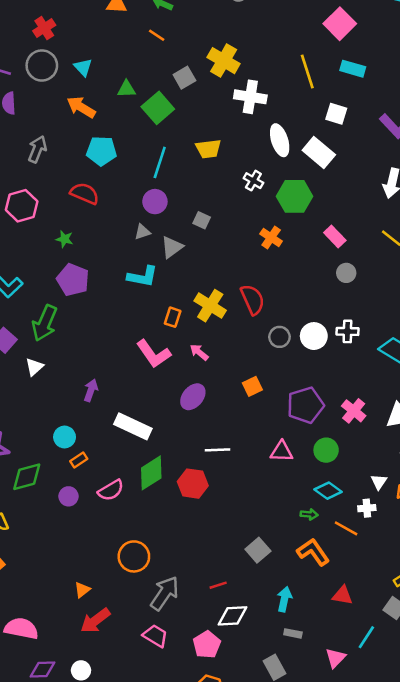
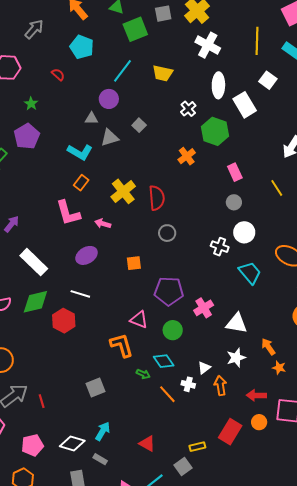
red semicircle: (85, 193) -> (58, 75), size x0.6
orange rectangle: (173, 317) -> (81, 183), moved
white circle: (314, 336) -> (244, 232), moved
pink arrow: (199, 352) -> (103, 224), turned -42
white line: (217, 450) -> (80, 294), moved
orange L-shape: (313, 552) -> (122, 345), moved
red line: (218, 585) -> (42, 401), moved, turned 72
white diamond: (232, 616) -> (72, 444), moved

